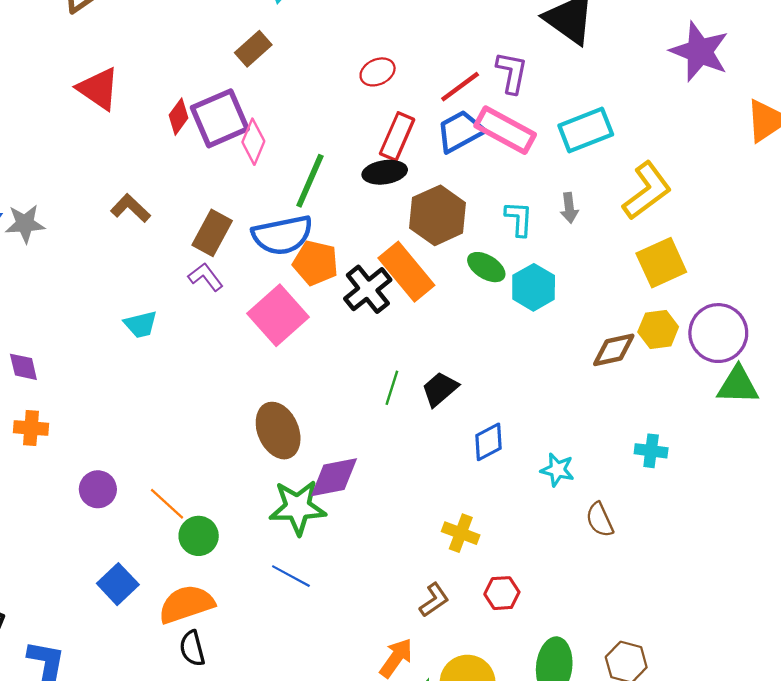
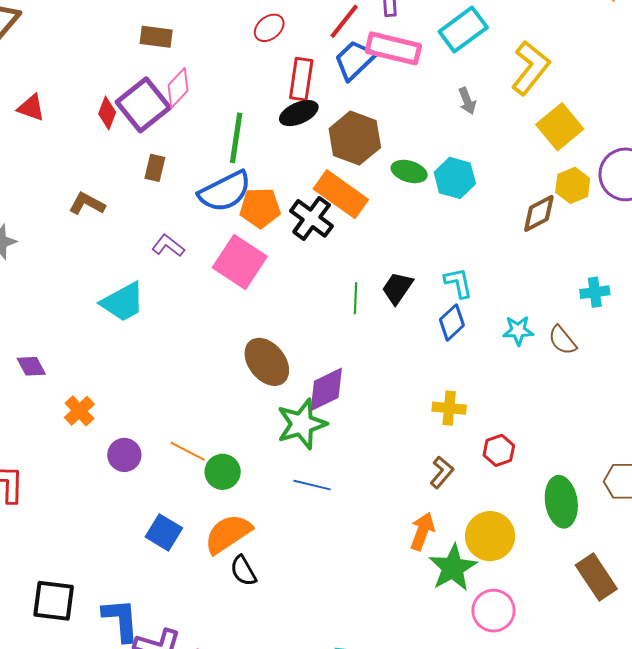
brown rectangle: (253, 49) -> (156, 37), turned 64
red triangle: (98, 89) -> (31, 108), size x0.7
pink diamond: (253, 142) -> (178, 88), moved, turned 36
cyan L-shape: (519, 219) -> (458, 283), moved
brown rectangle: (212, 233) -> (155, 168), moved, size x0.7
cyan trapezoid: (141, 324) -> (123, 302), size x1.5
orange cross: (31, 428) -> (79, 411), moved, turned -32
brown semicircle: (600, 520) -> (562, 340), moved

